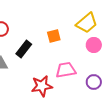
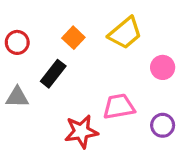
yellow trapezoid: (87, 23) -> (125, 33), moved
orange square: (54, 36) -> (73, 38), moved, turned -32

